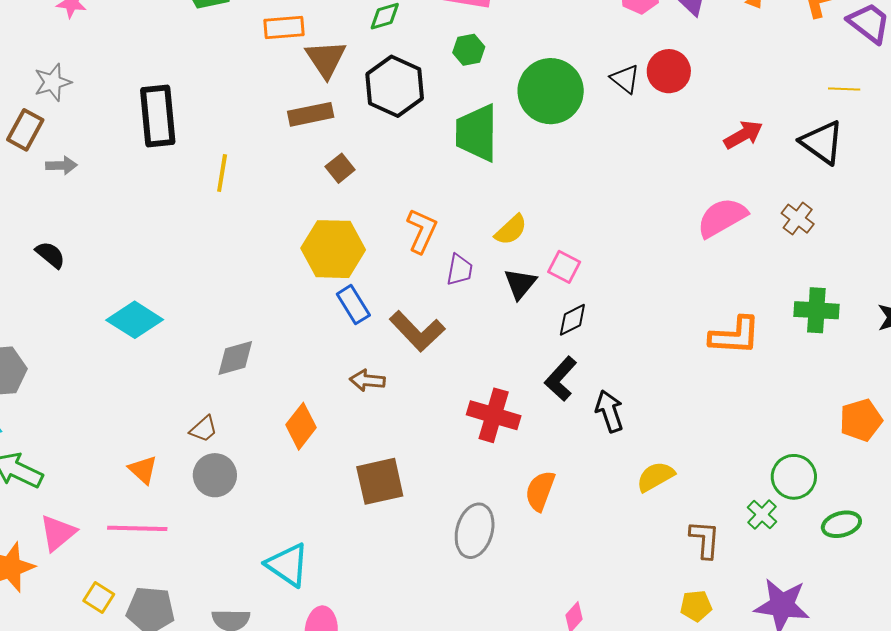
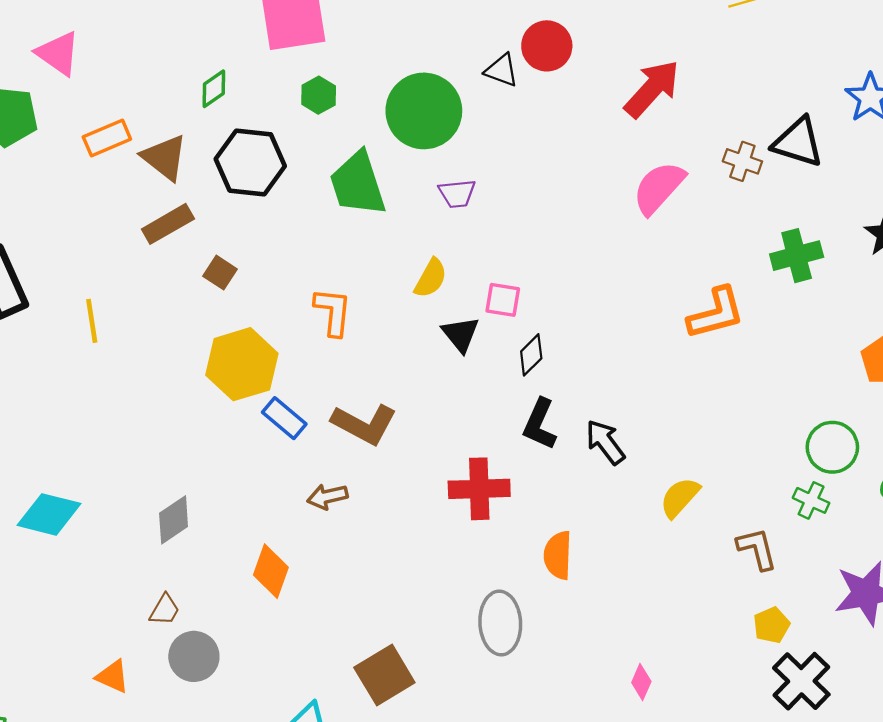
red arrow: (743, 135) -> (652, 89), size x1.4
black triangle: (822, 142) -> (798, 142), moved
purple trapezoid: (460, 270) -> (457, 194), moved, turned 92
brown square: (380, 481) -> (384, 675), moved

